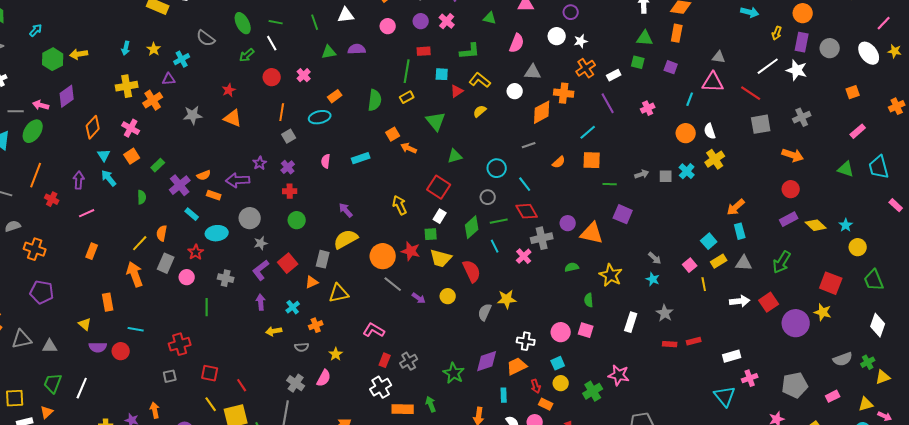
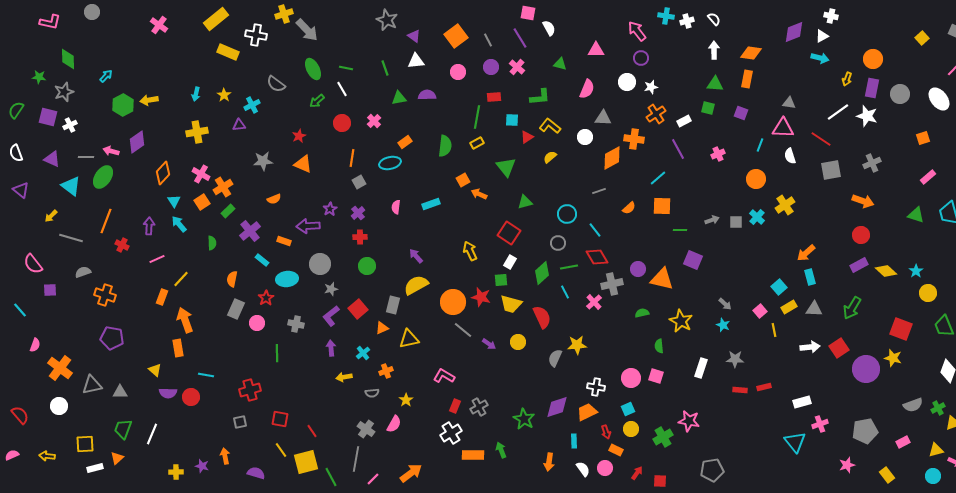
orange cross: (153, 100) -> (223, 187), moved
white semicircle: (710, 131) -> (790, 156), moved
orange semicircle: (204, 175) -> (274, 199), moved
yellow line: (140, 243) -> (181, 279), moved
orange arrow: (135, 274) -> (185, 320), moved
gray star: (665, 313) -> (735, 359), turned -30

